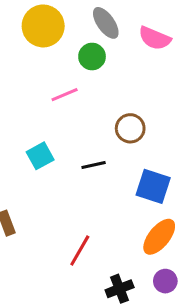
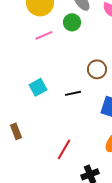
pink line: (65, 95) -> (44, 35), moved

